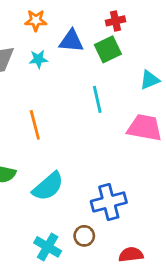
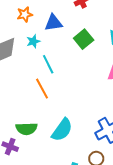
green square: (108, 49) -> (84, 39), moved
cyan line: (97, 99) -> (48, 64), moved

